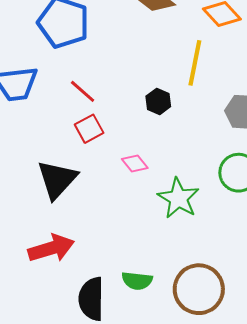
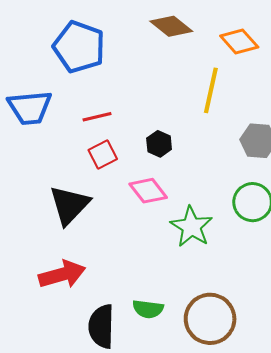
red line: (83, 91) -> (97, 117), turned -56
black hexagon: (158, 101) -> (159, 144), moved
pink diamond: (135, 164) -> (148, 191), size x1.4

